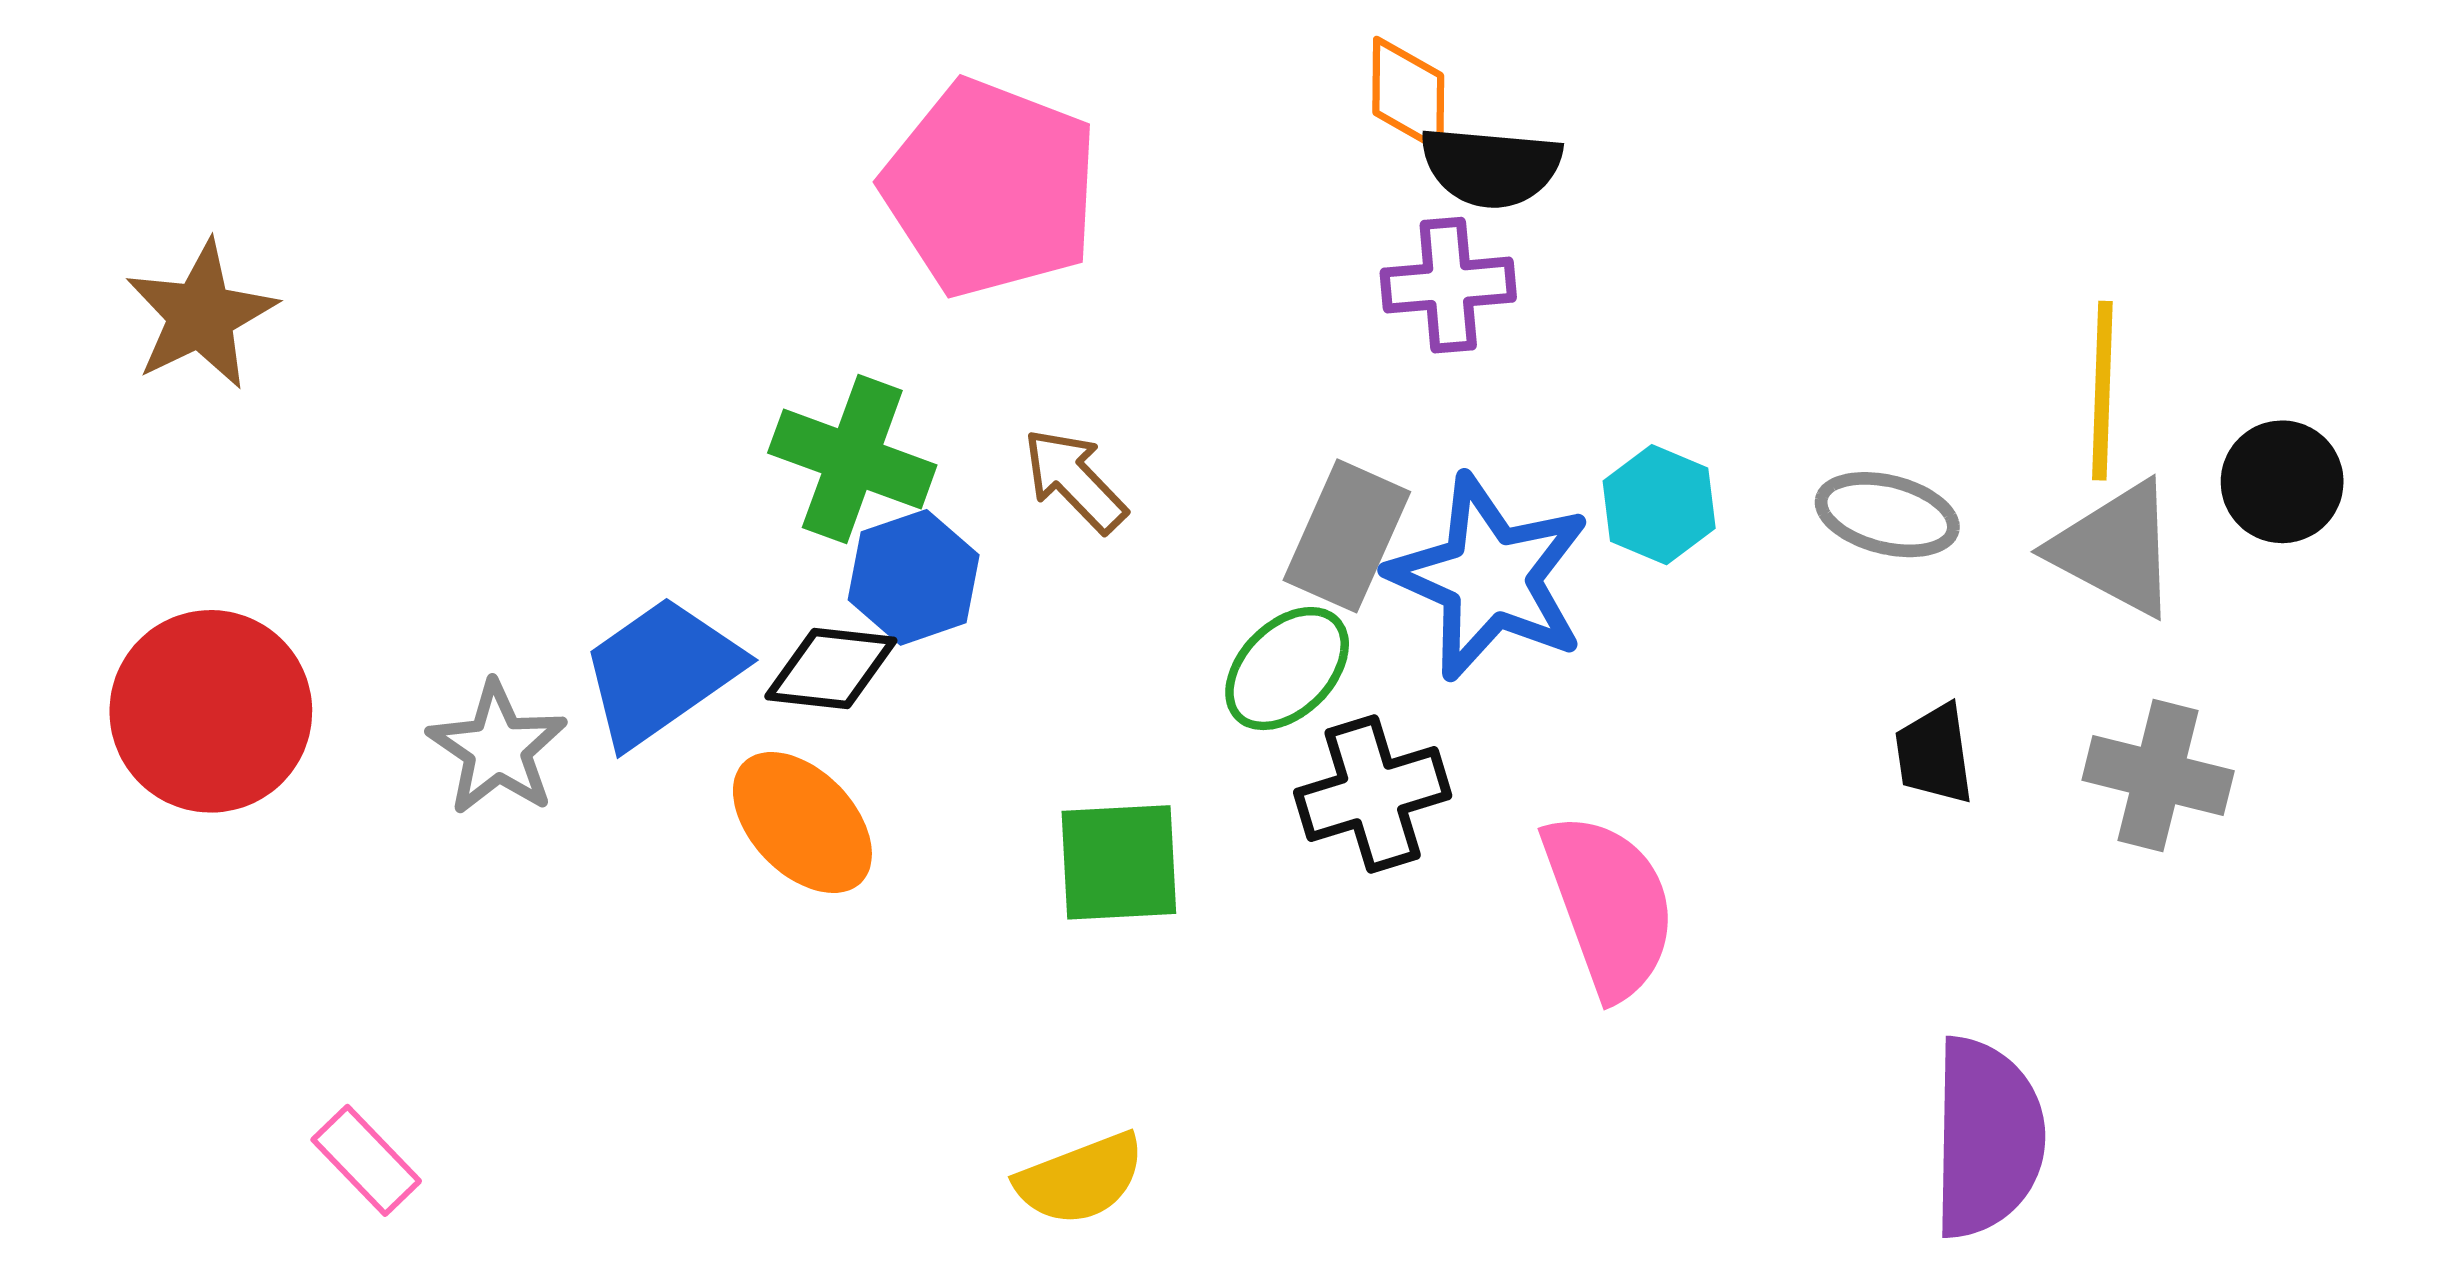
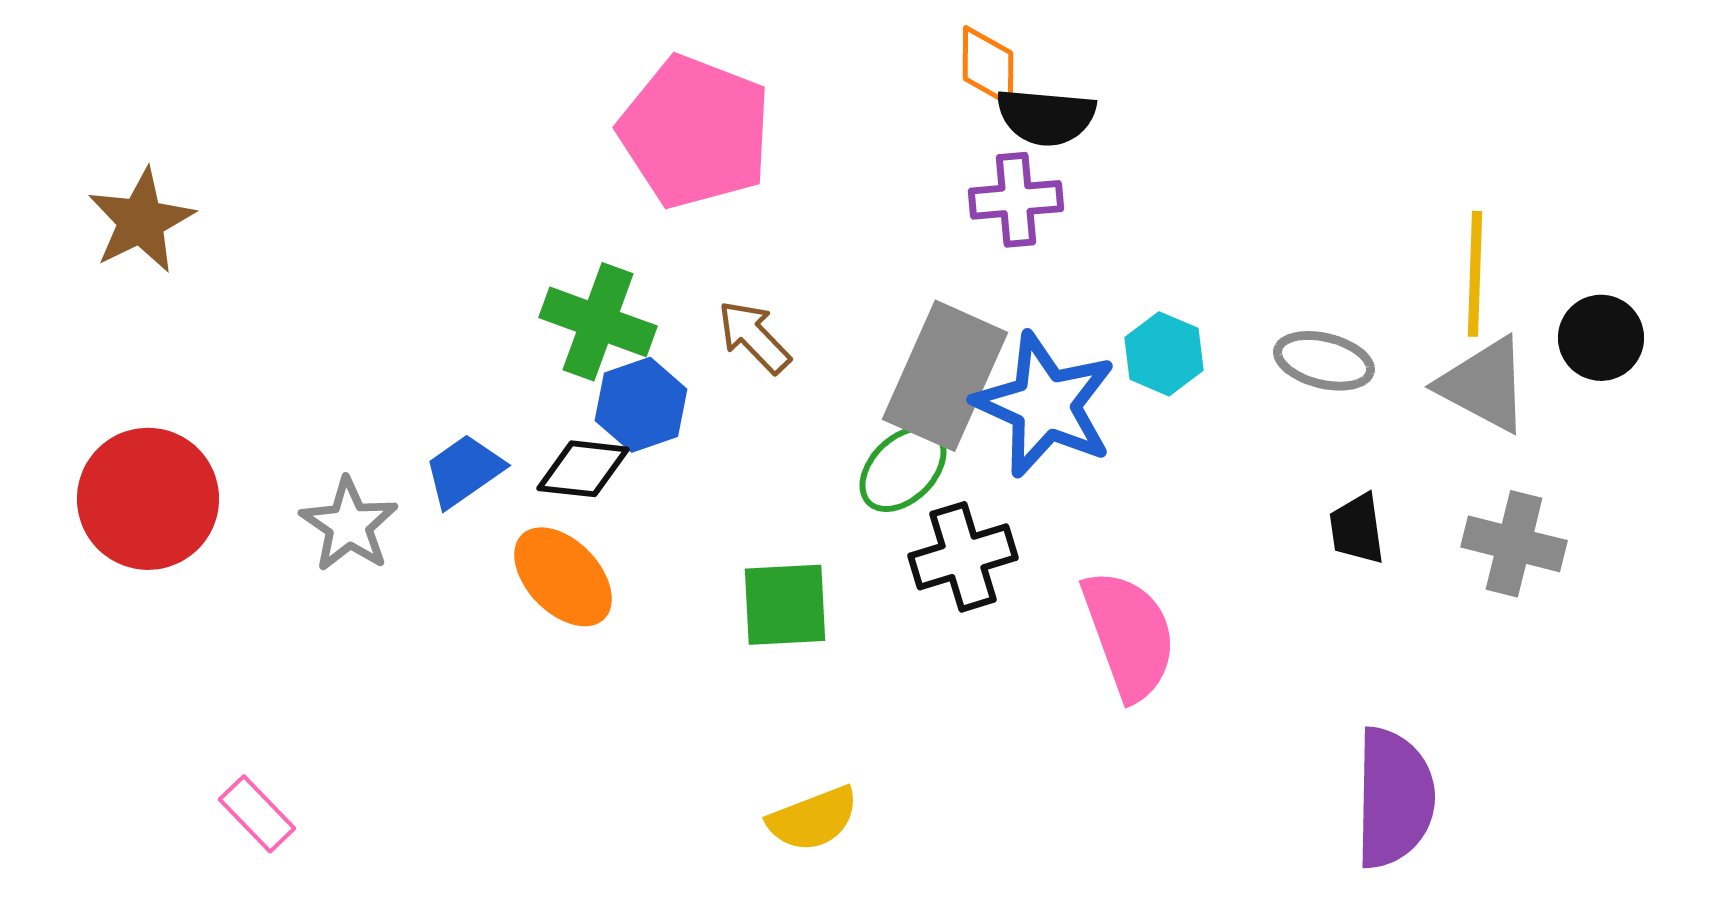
gray rectangle: (1347, 536) -> (945, 376), size x1.4
blue trapezoid: (661, 671) -> (464, 471), size x0.7
yellow semicircle: (1080, 1179) -> (813, 819), moved

